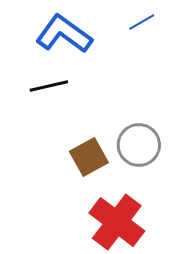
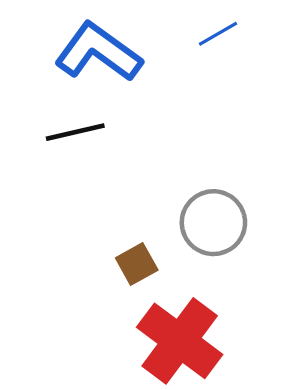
brown square: (89, 157) -> (137, 264), moved, size x0.7

